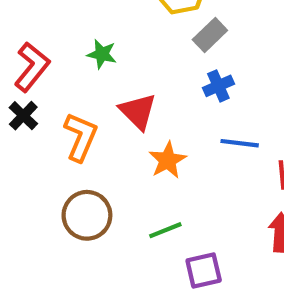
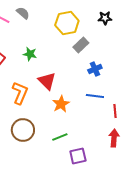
blue cross: (218, 86) -> (95, 69), moved

